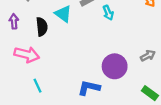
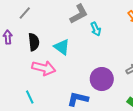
cyan triangle: (63, 14) -> (62, 47), moved
pink arrow: (27, 55) -> (44, 68), moved

